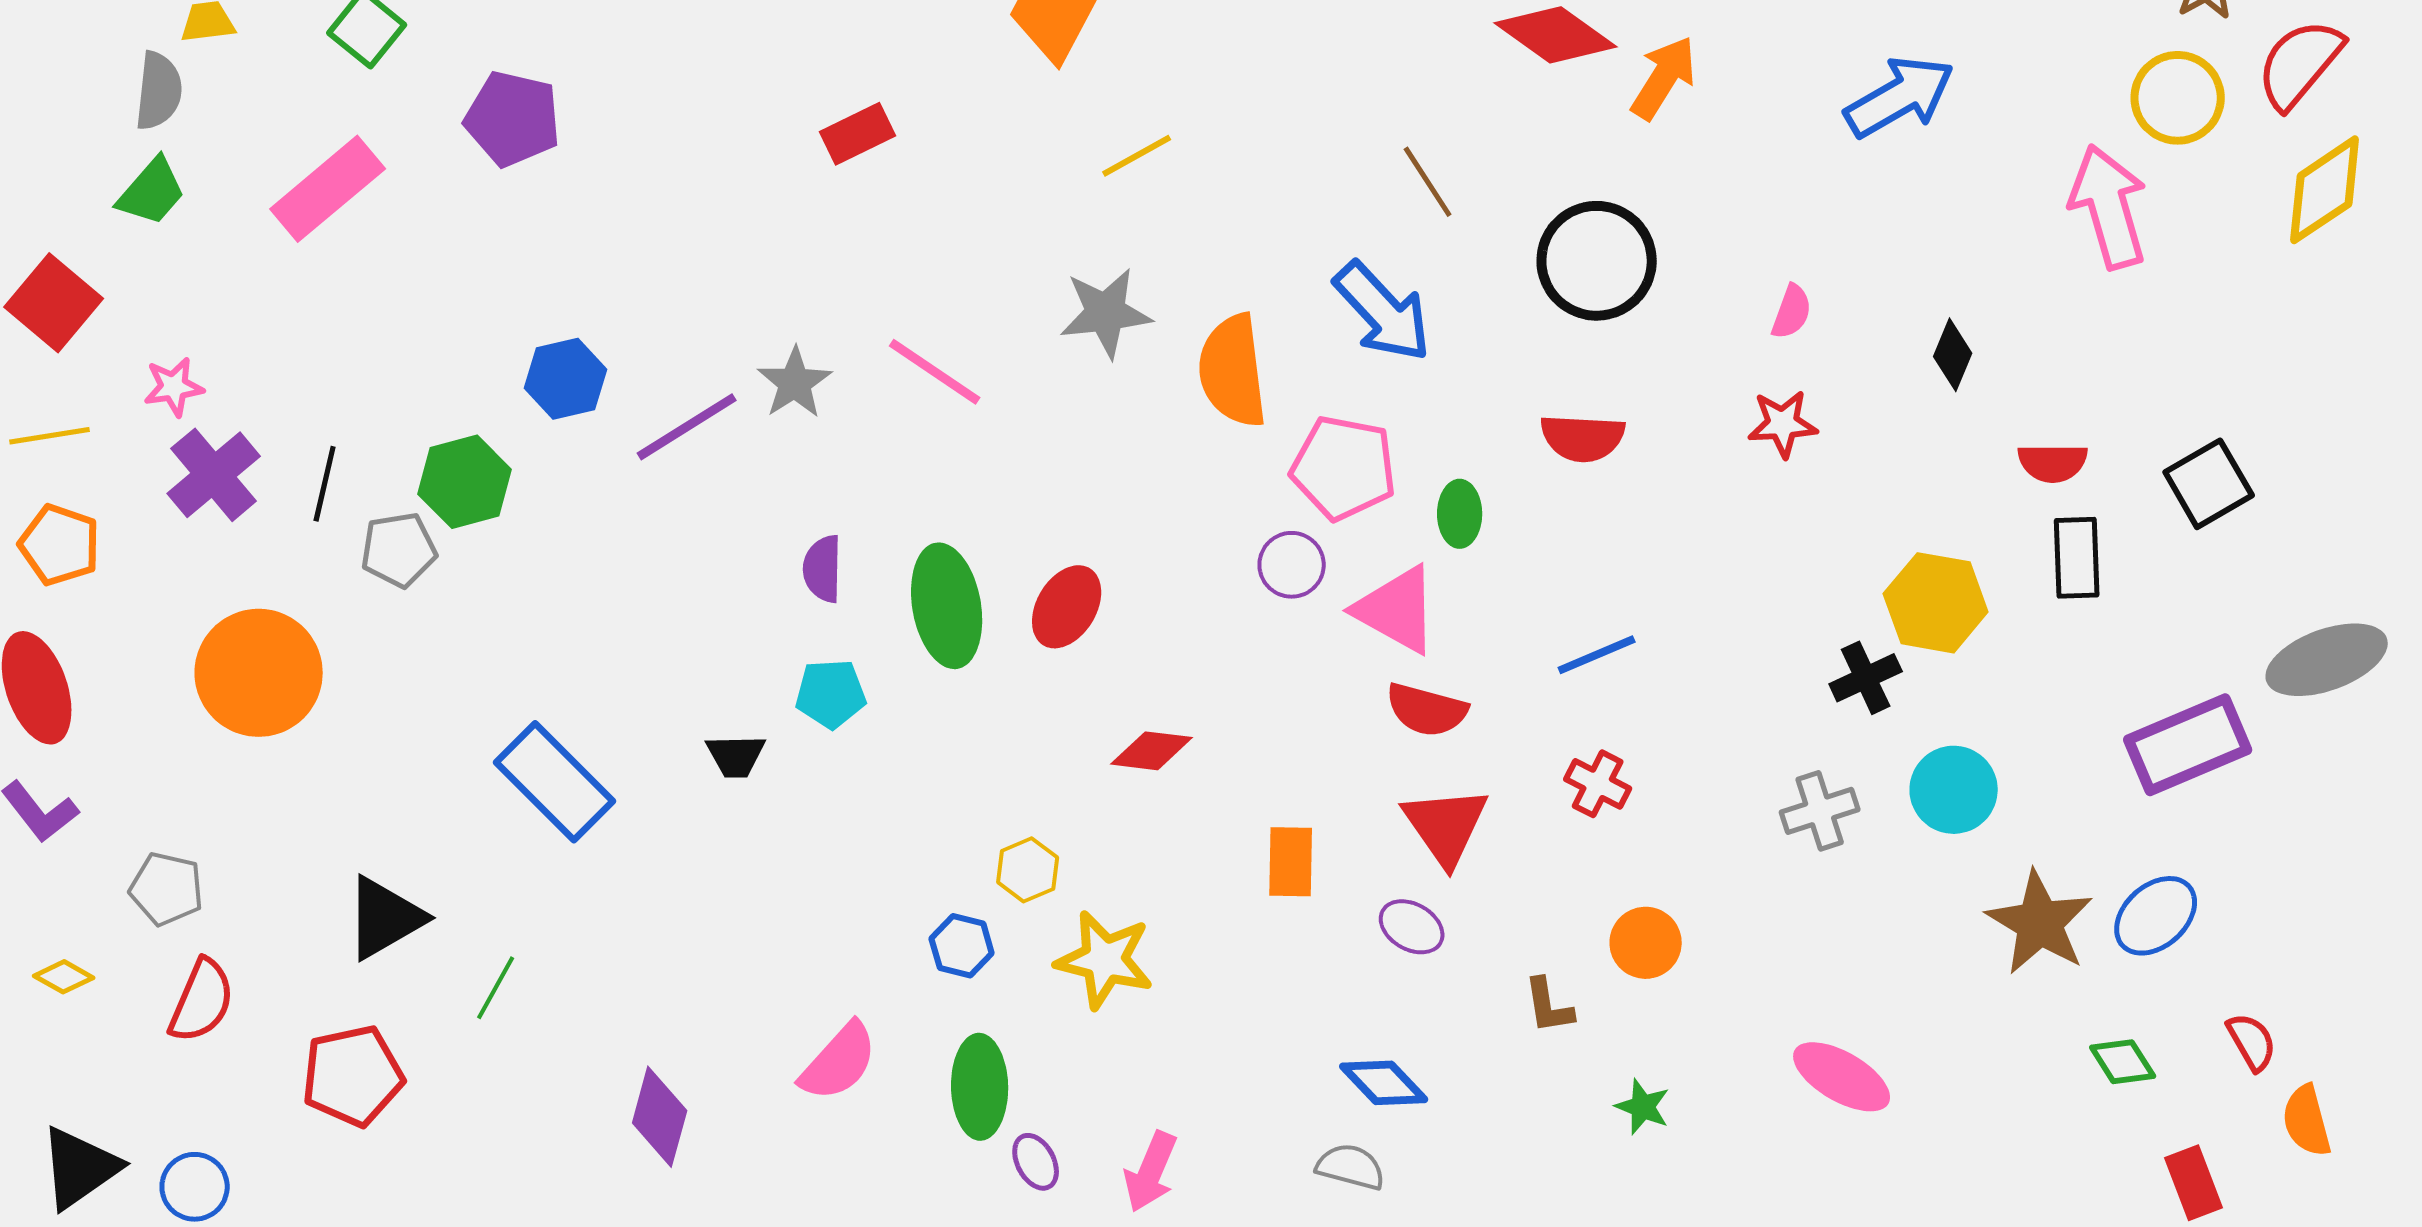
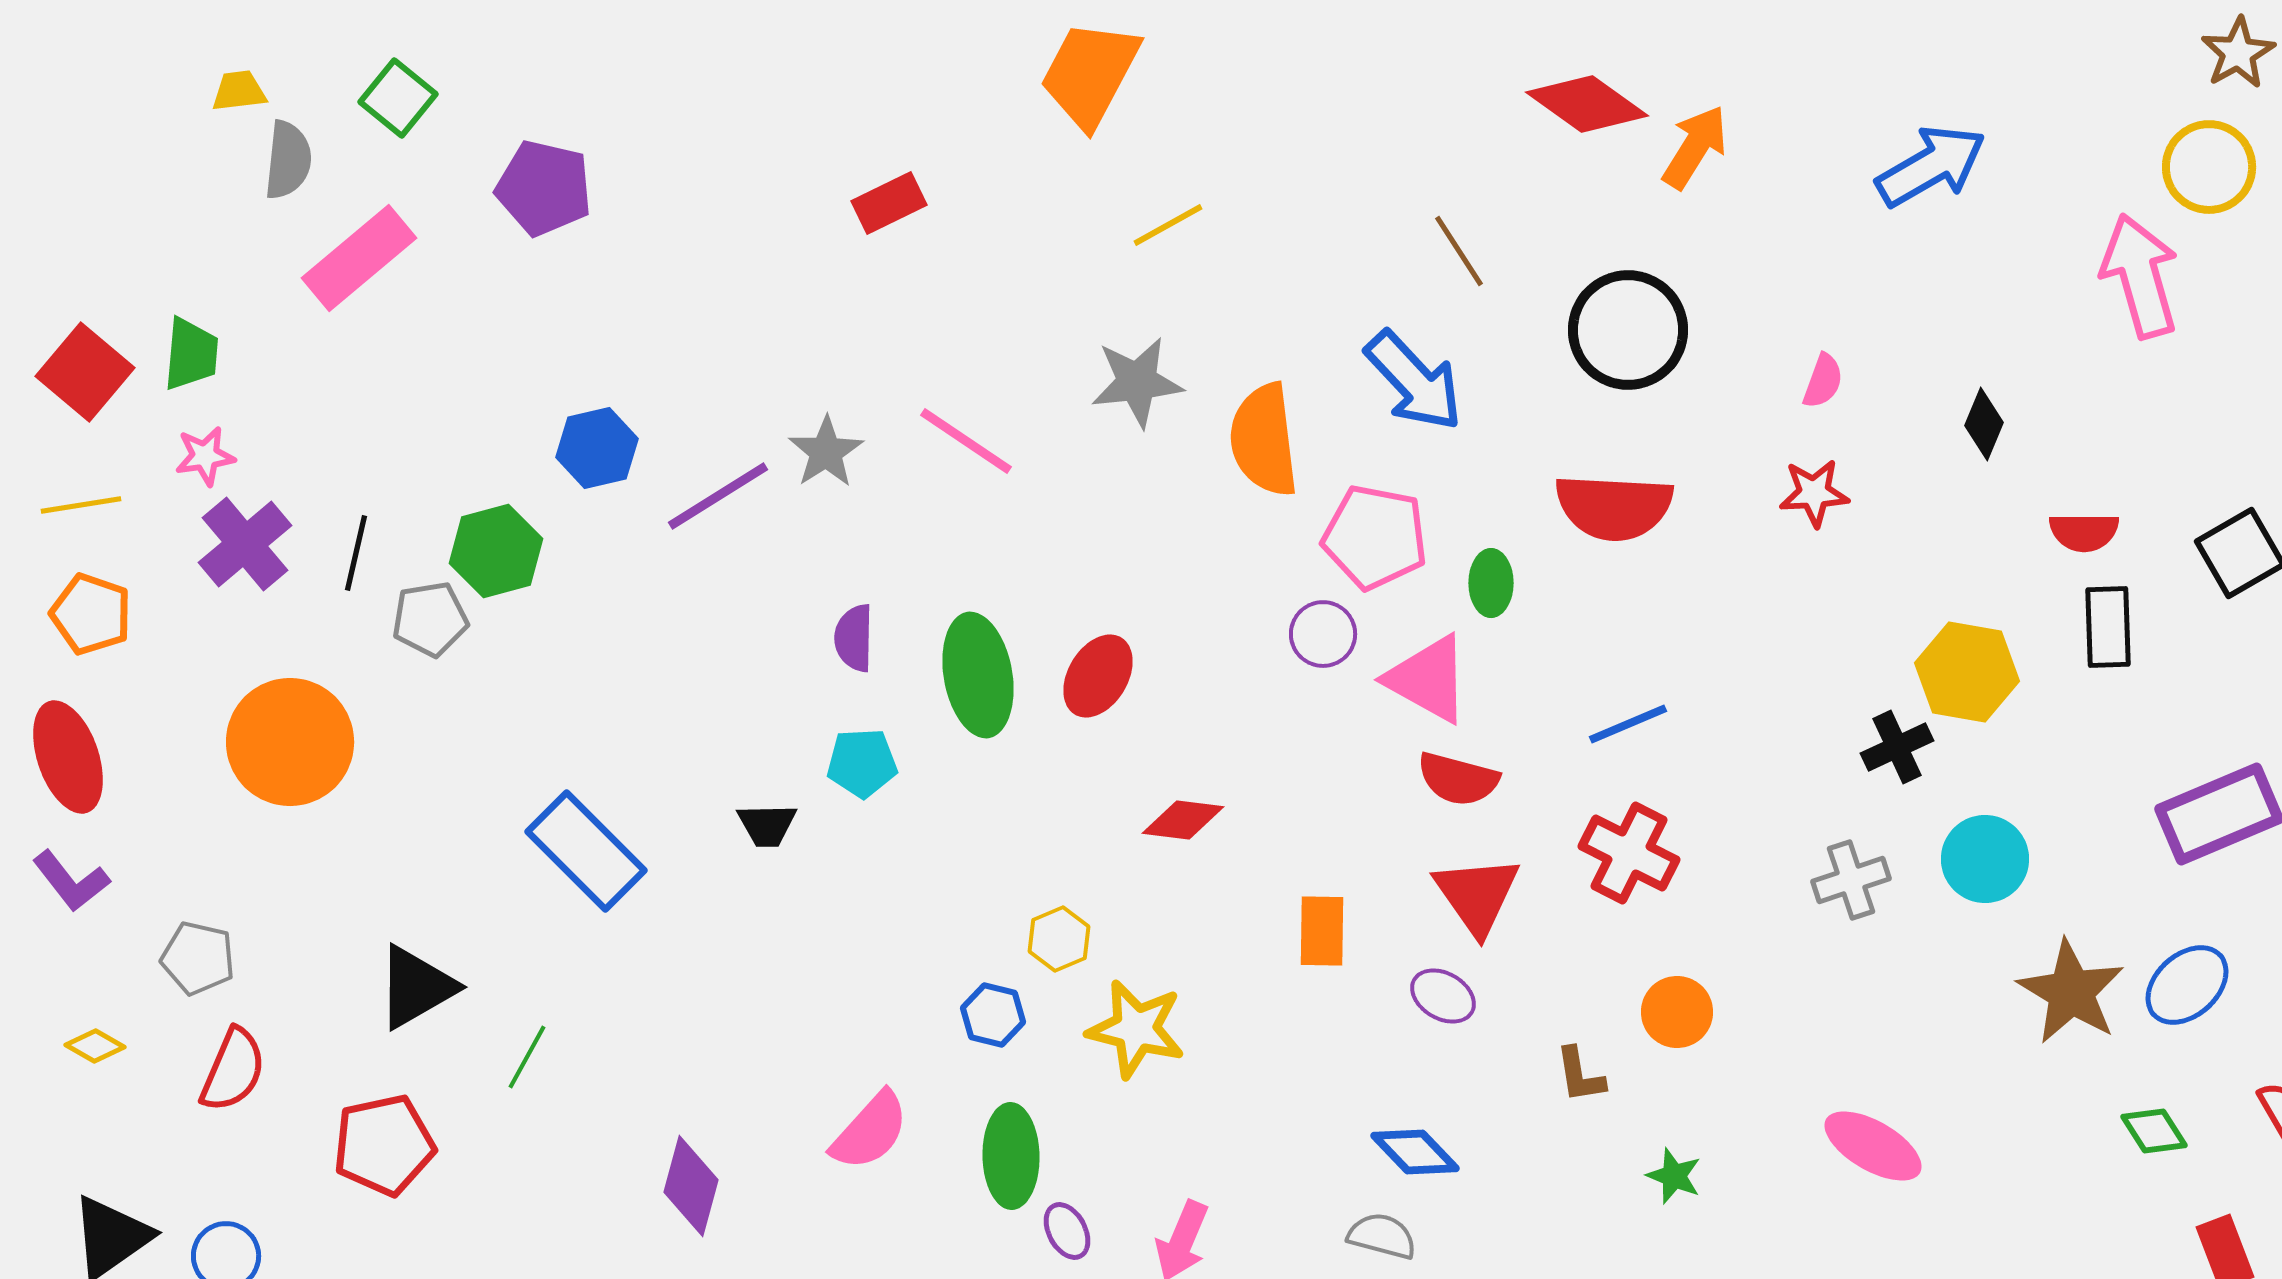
gray semicircle: (159, 91) -> (288, 160), moved
green trapezoid: (152, 192) -> (191, 354), moved, turned -36
red semicircle: (1583, 438) -> (1614, 507), size x1.4
red cross: (1598, 784) -> (1629, 853), size x1.5

